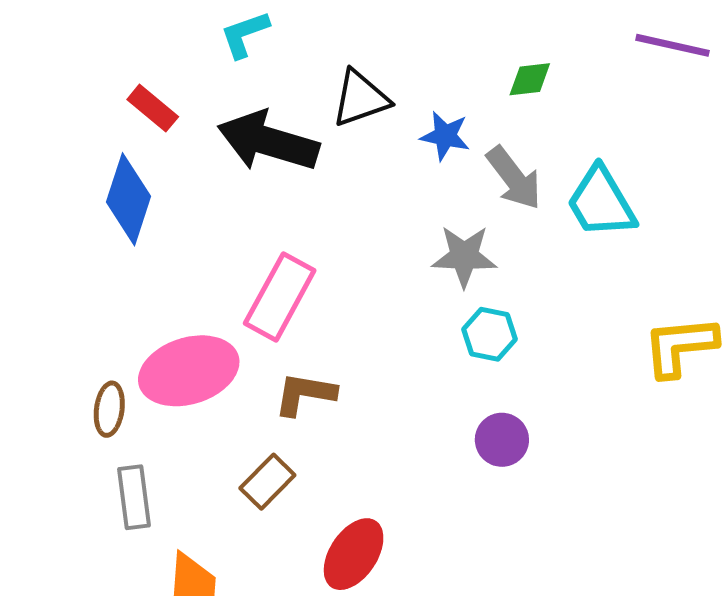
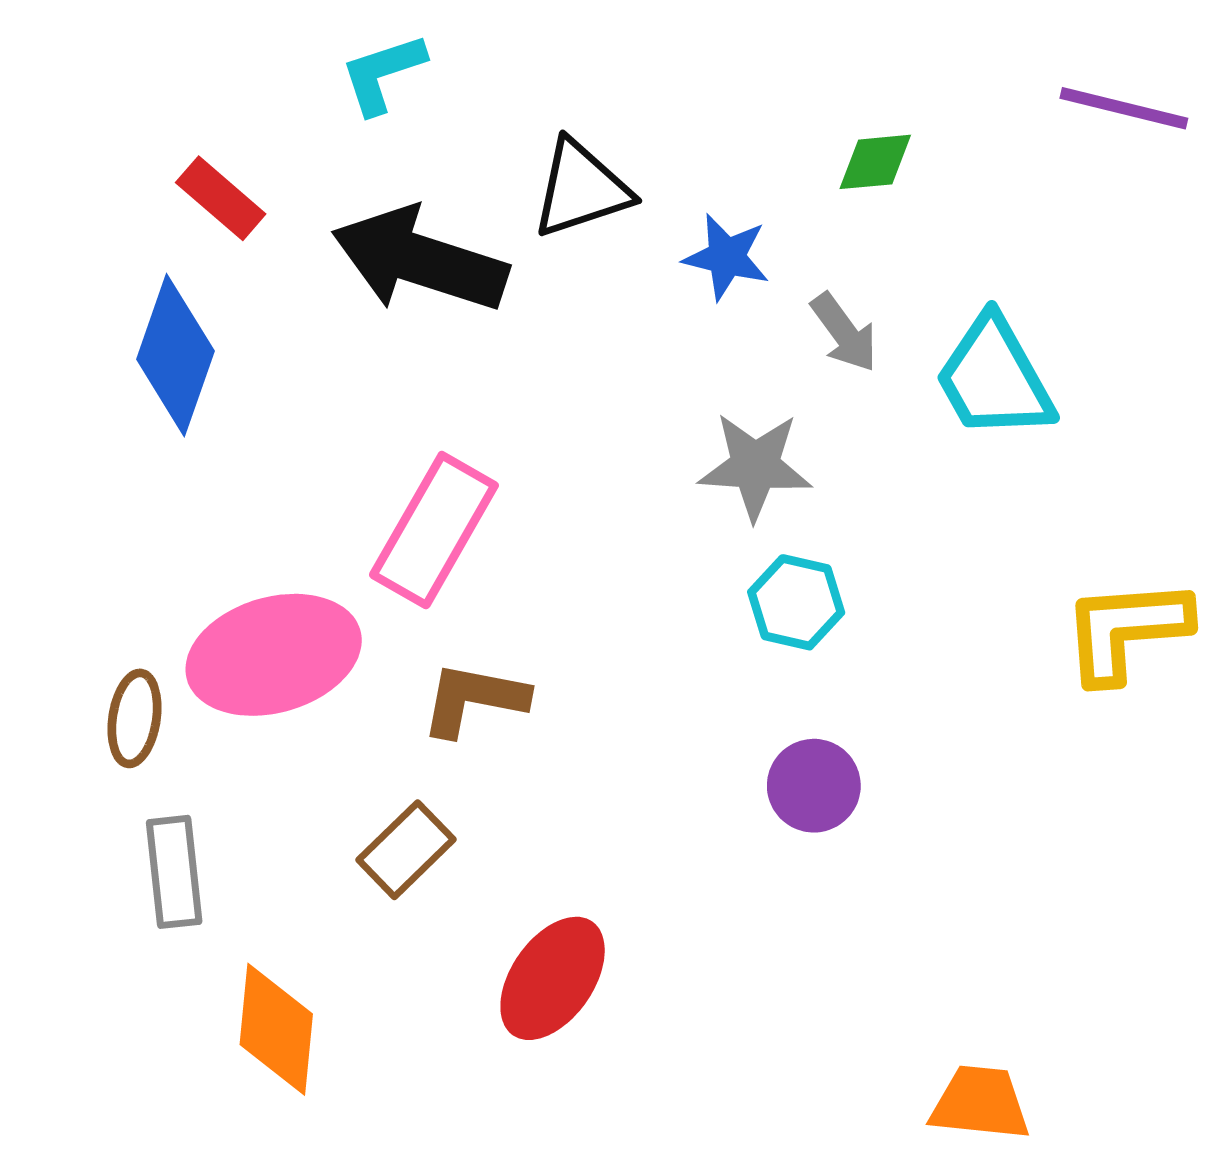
gray arrow: (514, 178) -> (844, 333), size x0.7

